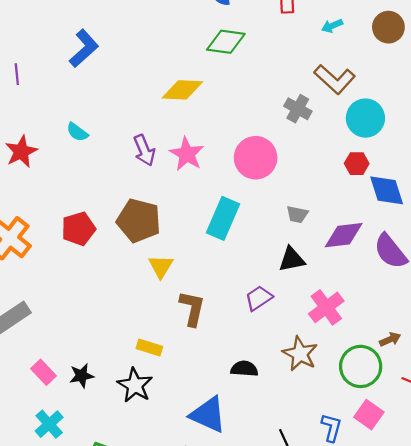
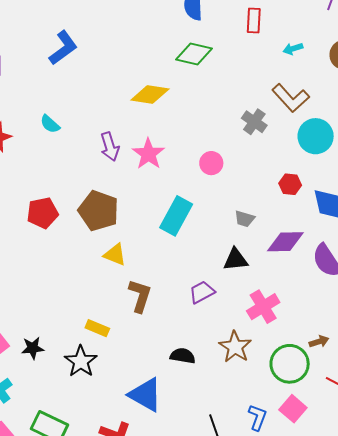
pink circle: (256, 158) -> (211, 163), size x0.6
red hexagon: (357, 164) -> (290, 184), moved
yellow triangle: (161, 266) -> (115, 255), turned -45

